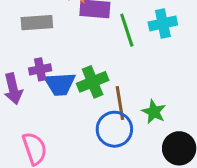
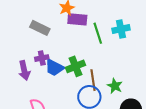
gray rectangle: (37, 23) -> (40, 28), turned 30
blue trapezoid: (60, 84) -> (54, 68), turned 30

